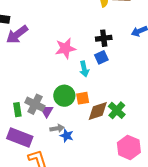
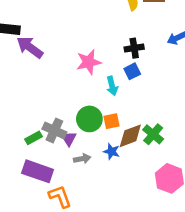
purple arrow: (17, 34) -> (30, 47), turned 75
green rectangle: (17, 110) -> (33, 138), turned 72
blue star: (67, 136) -> (112, 151), moved

